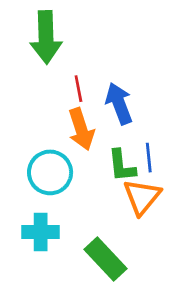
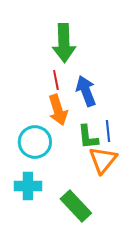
green arrow: (46, 37) -> (64, 43), moved

